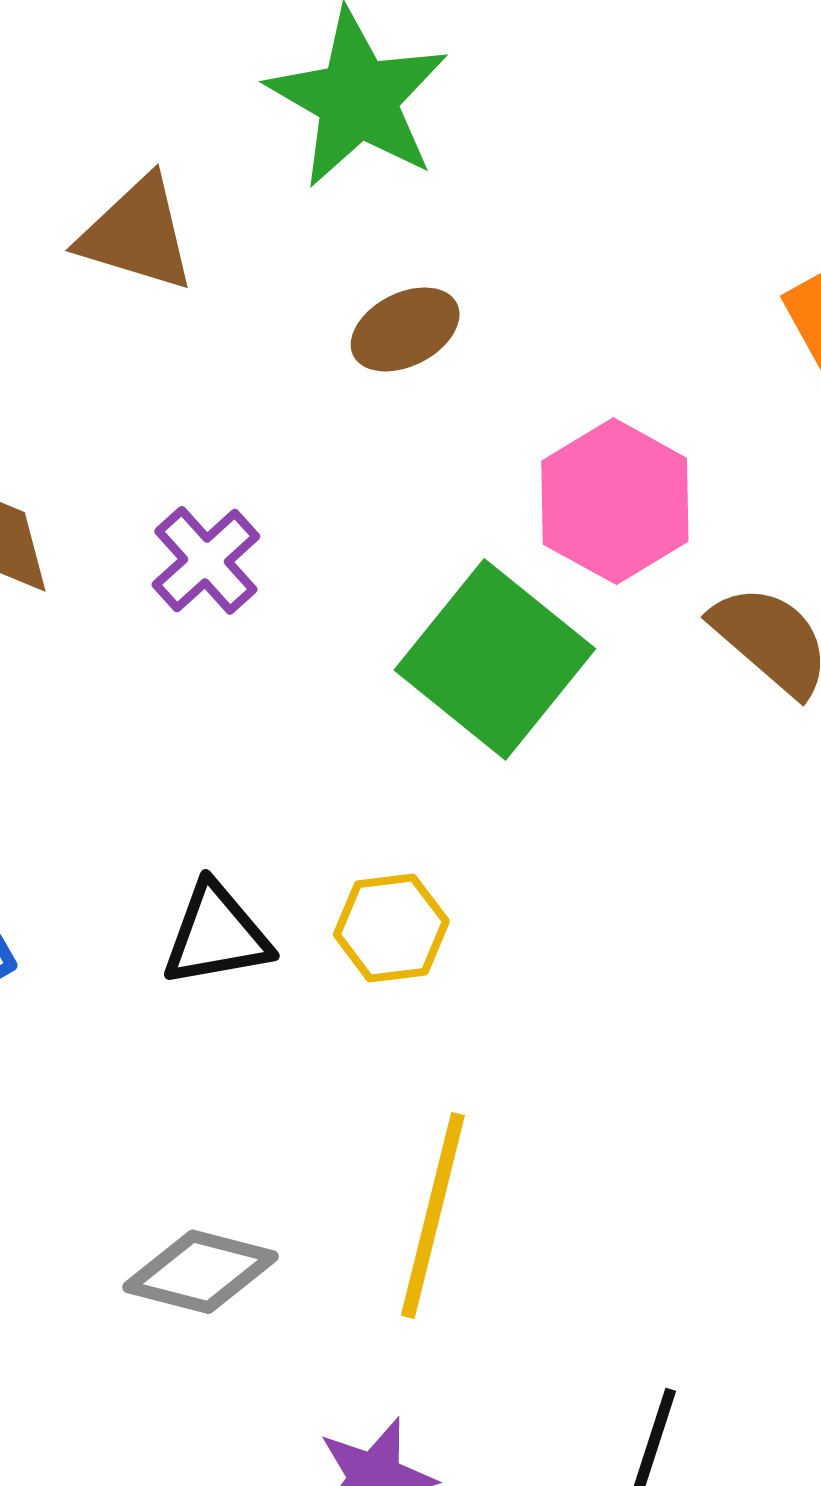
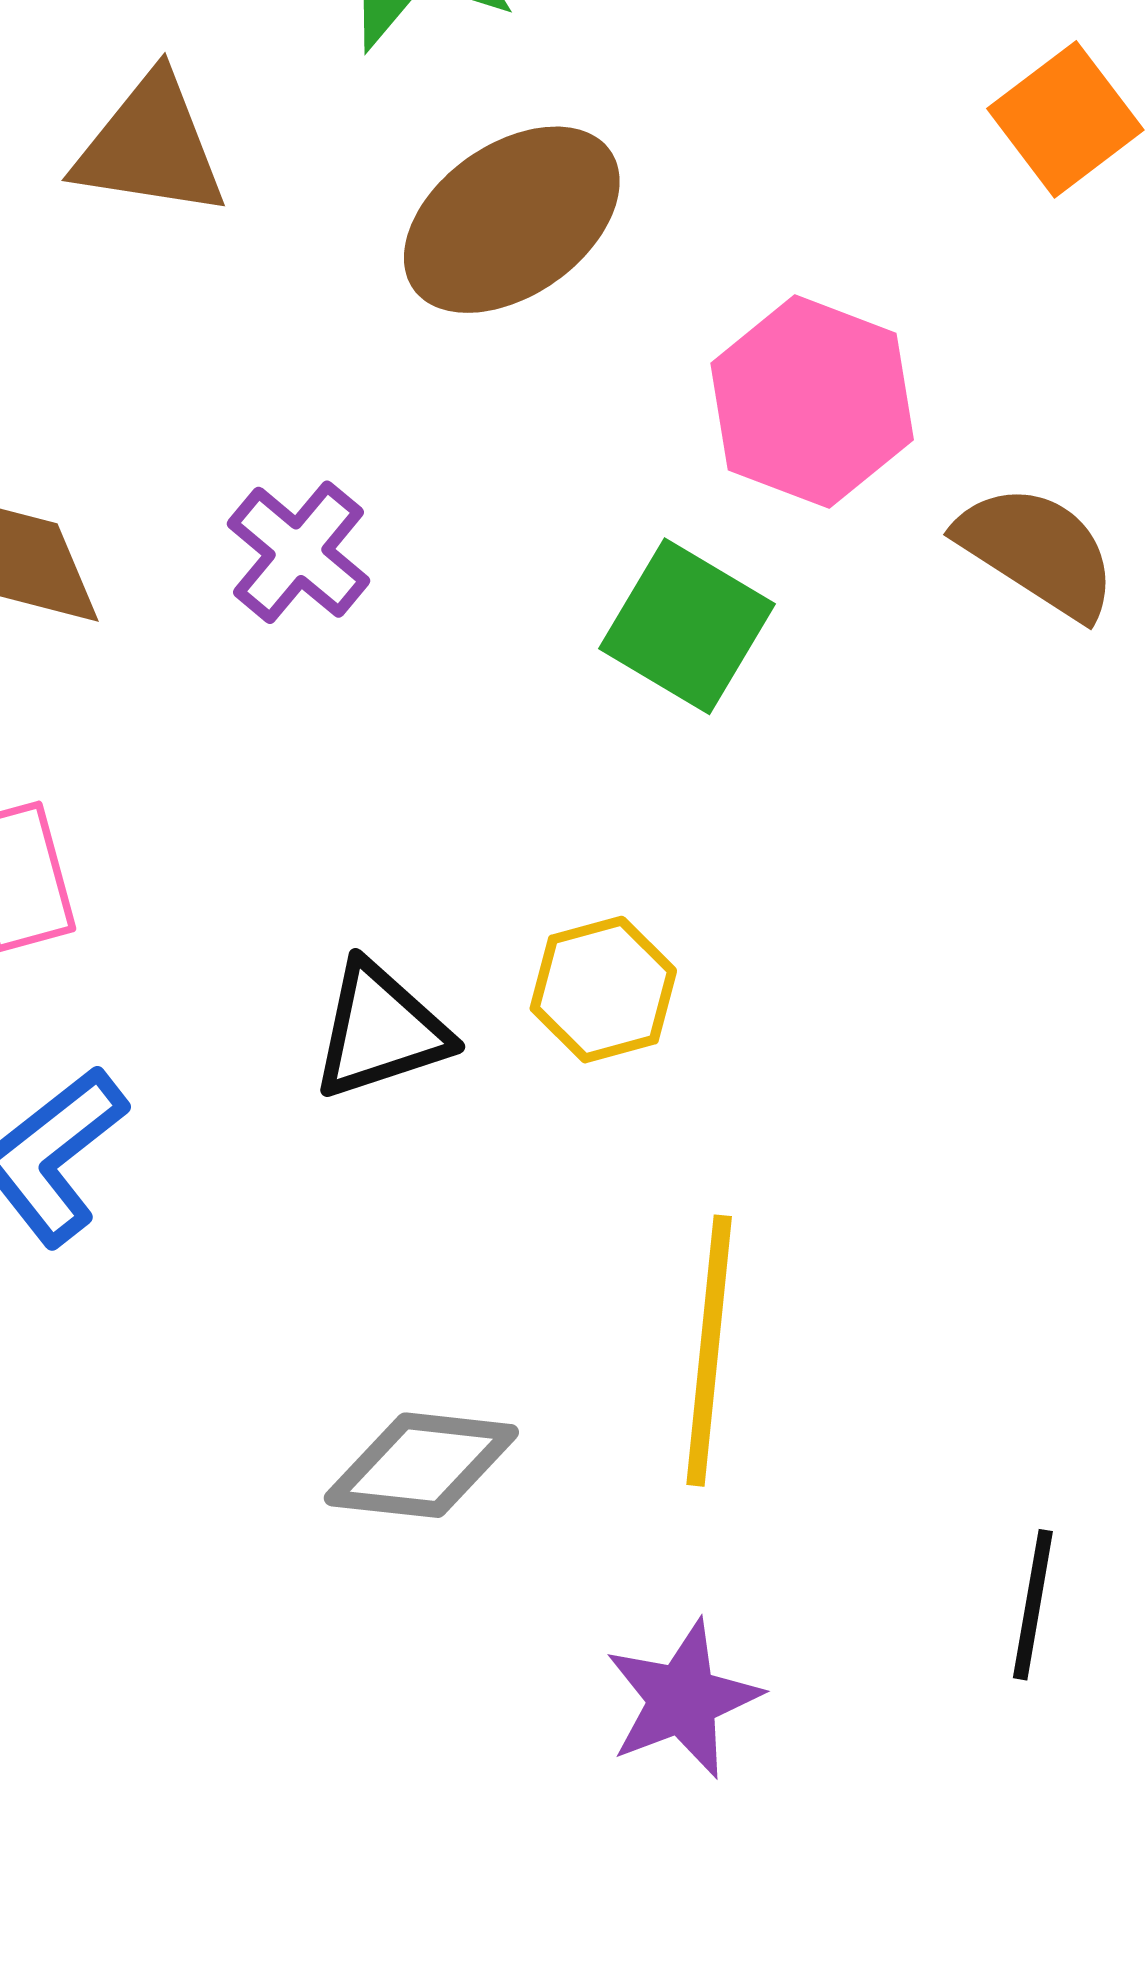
brown ellipse: (405, 329) -> (512, 220), size x1.6
green square: (495, 659) -> (687, 626), size x0.7

